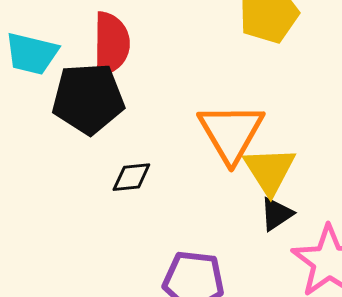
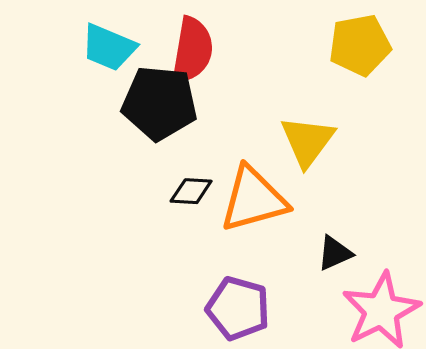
orange triangle: (231, 133) -> (253, 199), moved, turned 36
yellow triangle: (270, 171) -> (307, 141), moved

